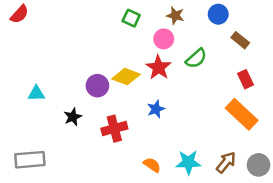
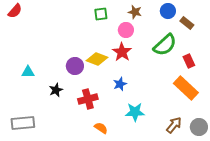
green square: (131, 18) -> (101, 14), turned -32
brown rectangle: (240, 40) -> (187, 23), moved
green semicircle: (196, 58) -> (165, 45), moved, size x1.4
cyan star: (188, 162) -> (135, 112), moved
orange semicircle: (152, 165) -> (101, 128), moved

